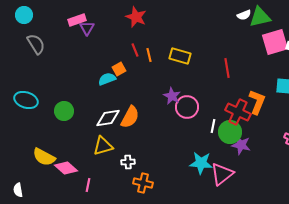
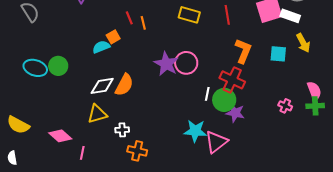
yellow rectangle: (180, 56) -> (189, 15), moved
red line: (227, 68) -> (227, 15), moved
purple star: (172, 96) -> (166, 64), size x1.4
cyan ellipse: (26, 100) -> (35, 68), moved
orange L-shape: (257, 102) -> (243, 51), moved
pink circle: (187, 107) -> (186, 63), moved
green circle: (64, 111) -> (58, 66), moved
yellow semicircle: (44, 157) -> (18, 125), moved

